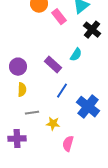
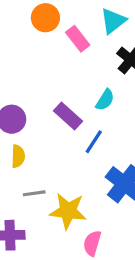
blue line: (62, 91) -> (94, 142), moved
yellow star: (53, 124) -> (68, 211), size x1.6

